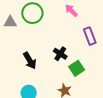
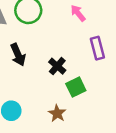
black arrow: (30, 61) -> (18, 55), moved

